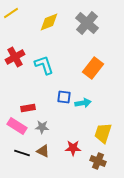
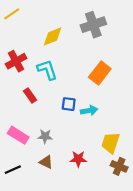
yellow diamond: (49, 22) -> (53, 36), moved
gray cross: (87, 23) -> (93, 25), turned 30
red rectangle: (28, 108) -> (30, 96), moved, turned 64
black line: (22, 153) -> (13, 170), moved, turned -42
brown cross: (98, 161) -> (119, 166), moved

